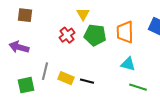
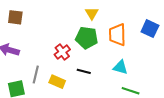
yellow triangle: (83, 14) -> (92, 13), moved
red cross: (67, 35) -> (62, 52), moved
black line: (87, 81) -> (84, 71), moved

